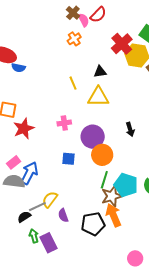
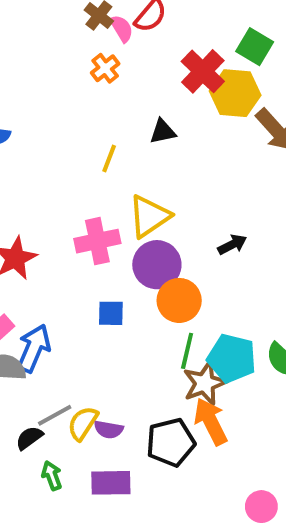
yellow line: (73, 83) -> (109, 159), turned 48
yellow triangle: (98, 97) -> (149, 216), moved, turned -30
pink cross: (64, 123) -> (97, 241), size x1.5
black arrow: (130, 129) -> (232, 244), turned -96
yellow semicircle: (50, 199) -> (83, 423), moved
purple semicircle: (63, 215) -> (109, 429), turned -56
purple rectangle: (49, 243) -> (111, 483), moved, turned -60

